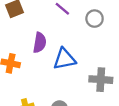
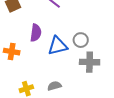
gray circle: (95, 19) -> (81, 40), moved

